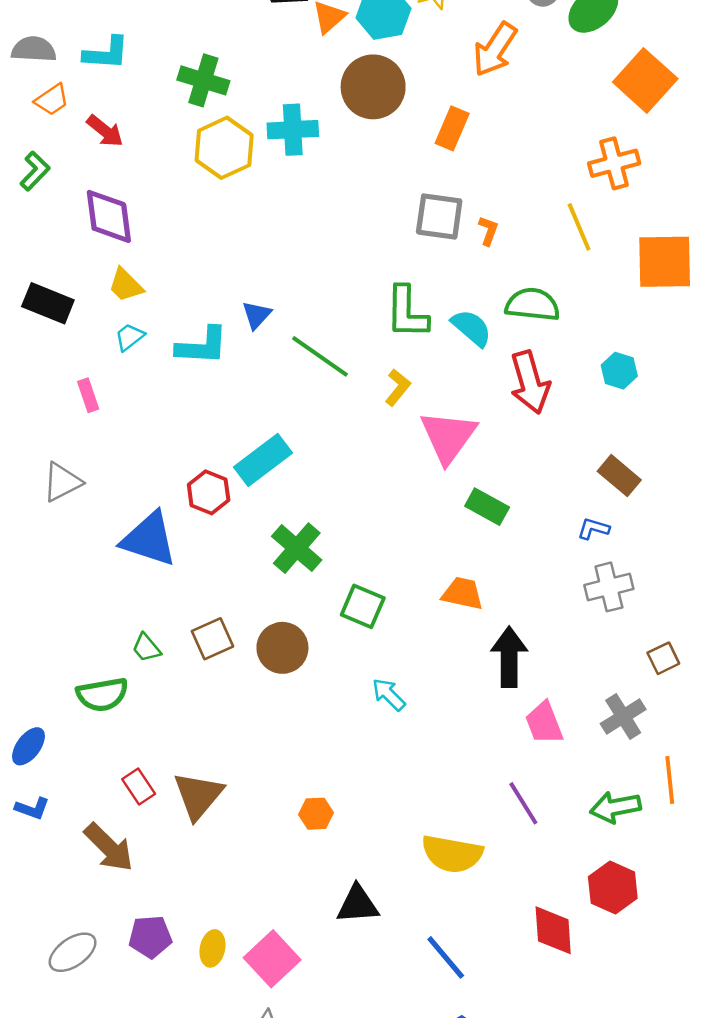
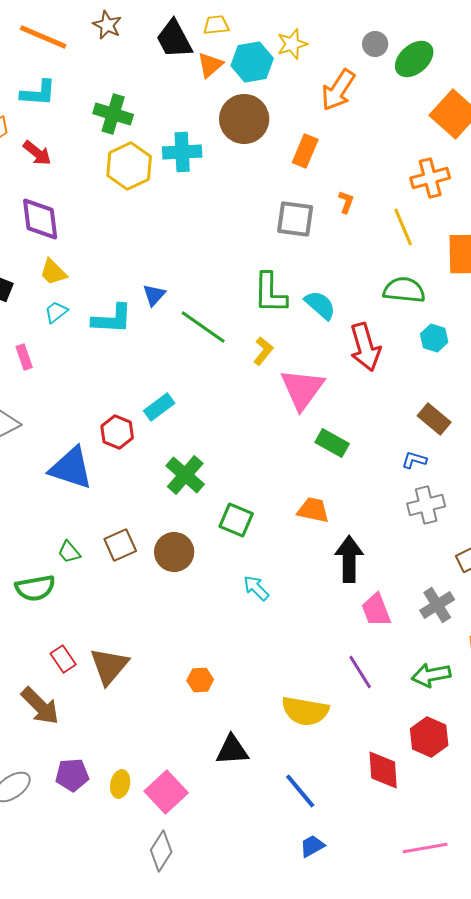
orange L-shape: (488, 231) -> (346, 202), moved
green semicircle: (532, 305) -> (404, 290), moved
cyan rectangle: (263, 460) -> (159, 407), size x0.7

